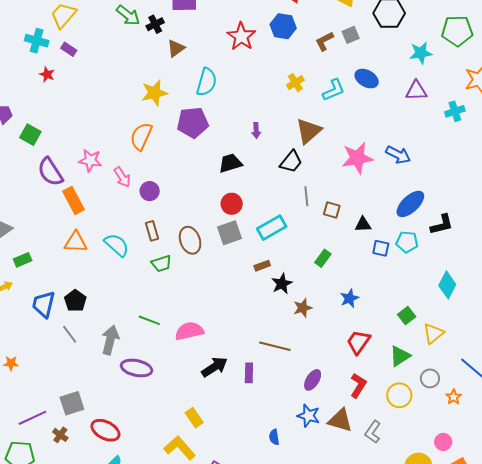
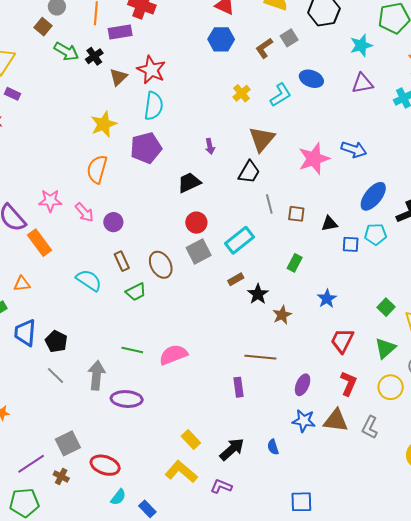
red star: (241, 36) -> (151, 70), moved
orange triangle: (76, 242) -> (22, 284), moved, size x0.7
blue trapezoid: (44, 304) -> (25, 333), moved
black arrow: (214, 367) -> (232, 449), moved

